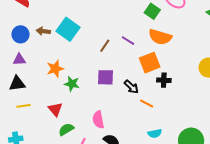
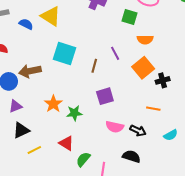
cyan square: (68, 29) -> (65, 54), moved
brown arrow: (43, 31) -> (30, 71), size x1.5
orange semicircle: (160, 37) -> (145, 40), size x0.7
purple line: (128, 41) -> (115, 53), turned 48
black arrow: (131, 87) -> (138, 131), moved
pink semicircle: (98, 120) -> (115, 127), moved, turned -48

